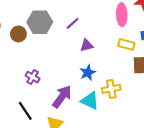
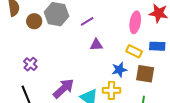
blue star: (88, 73) -> (119, 70), moved
purple cross: (33, 77) -> (30, 64), moved

